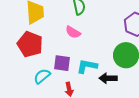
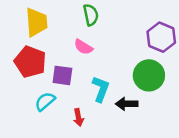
purple square: (62, 63) -> (62, 75), moved
cyan L-shape: (87, 66) -> (101, 89), turned 100

